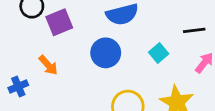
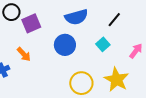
black line: (194, 30) -> (114, 20), moved, turned -42

